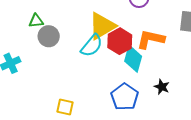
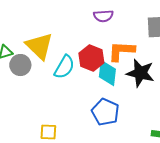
yellow triangle: (102, 26) -> (39, 46), moved, turned -36
black star: (162, 87) -> (140, 73), moved, size x1.8

